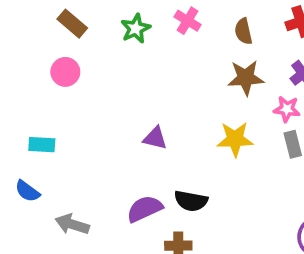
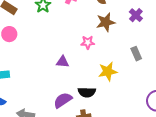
pink star: (287, 109) -> (88, 42), moved
yellow star: (235, 139) -> (108, 71), moved

